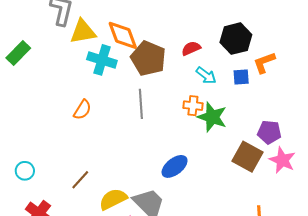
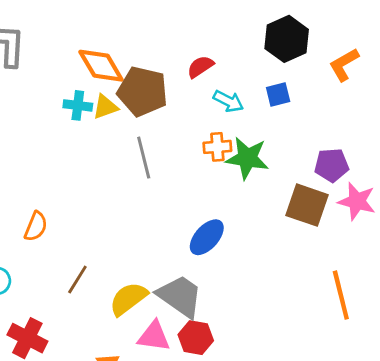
yellow triangle: (83, 32) -> (105, 107), moved, size x0.7
black hexagon: (236, 39) -> (287, 39), moved
cyan cross: (102, 60) -> (78, 105), size x0.7
orange L-shape: (264, 63) -> (344, 65), moved
orange semicircle: (82, 110) -> (36, 226), moved

